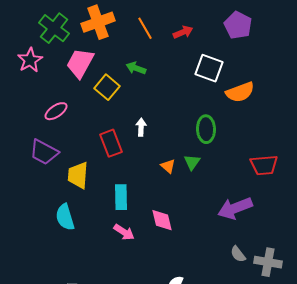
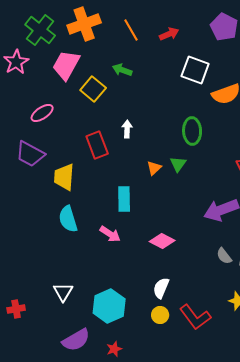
orange triangle: (168, 166) -> (154, 168), turned 35
cyan rectangle: (121, 197) -> (124, 199), moved
cyan semicircle: (65, 217) -> (68, 219), moved
pink diamond: (162, 220) -> (162, 241), moved, turned -50

